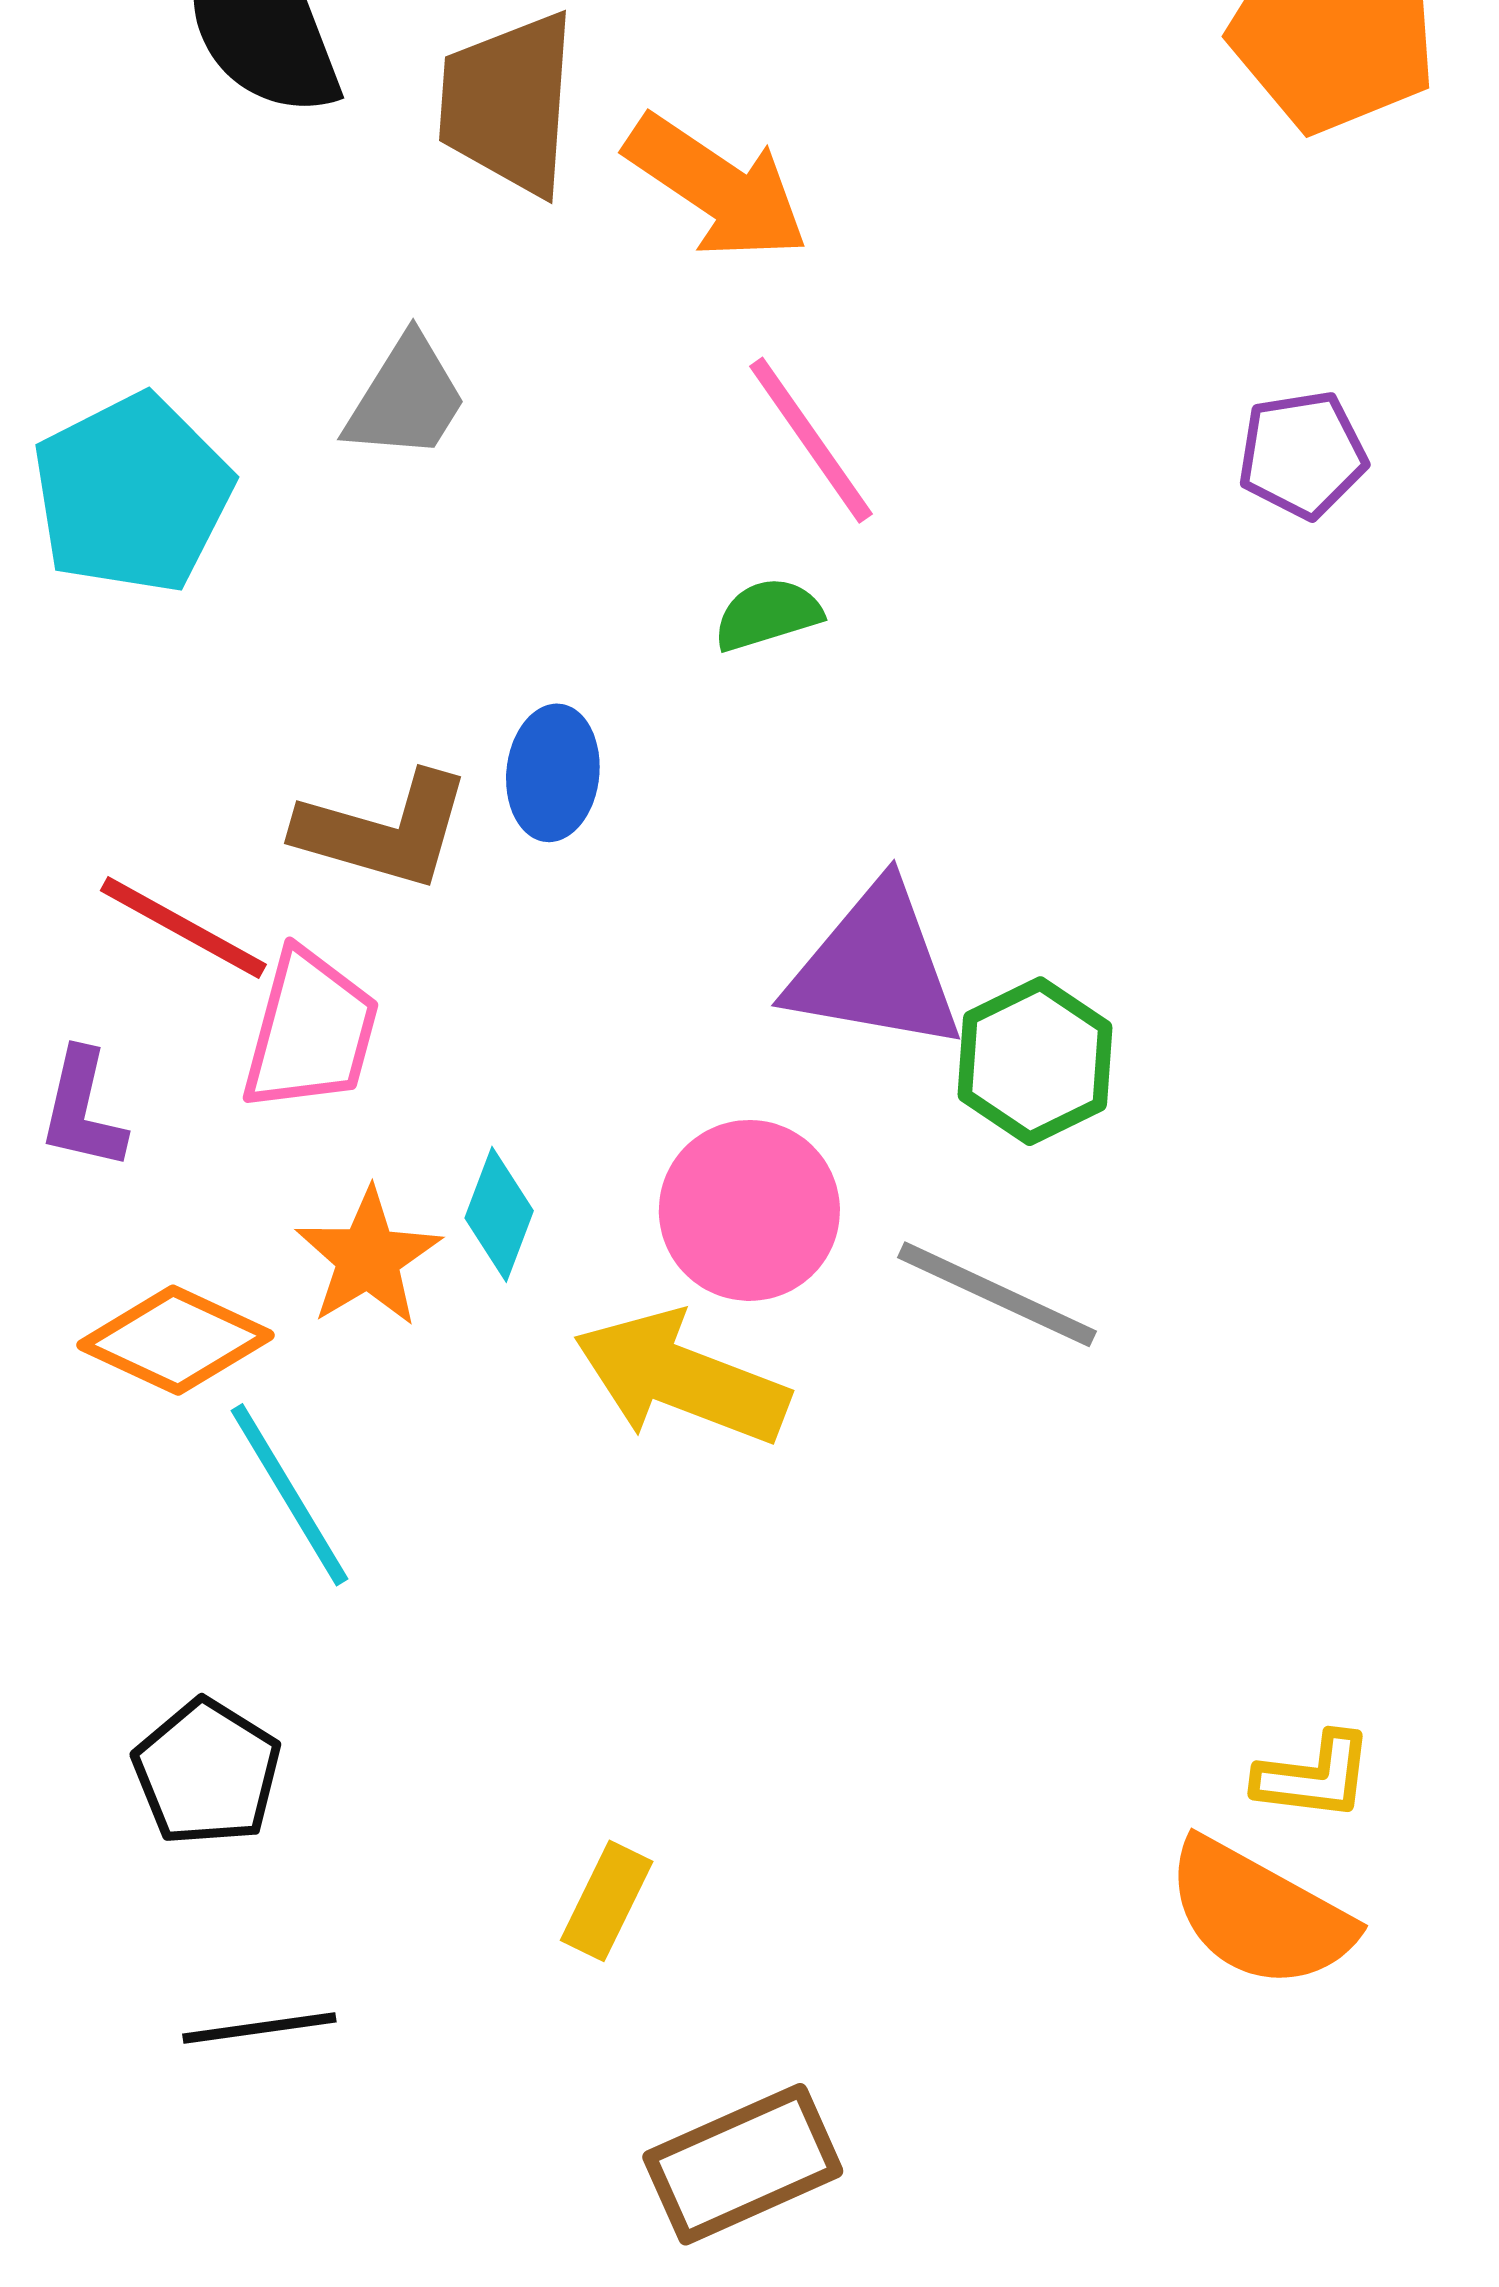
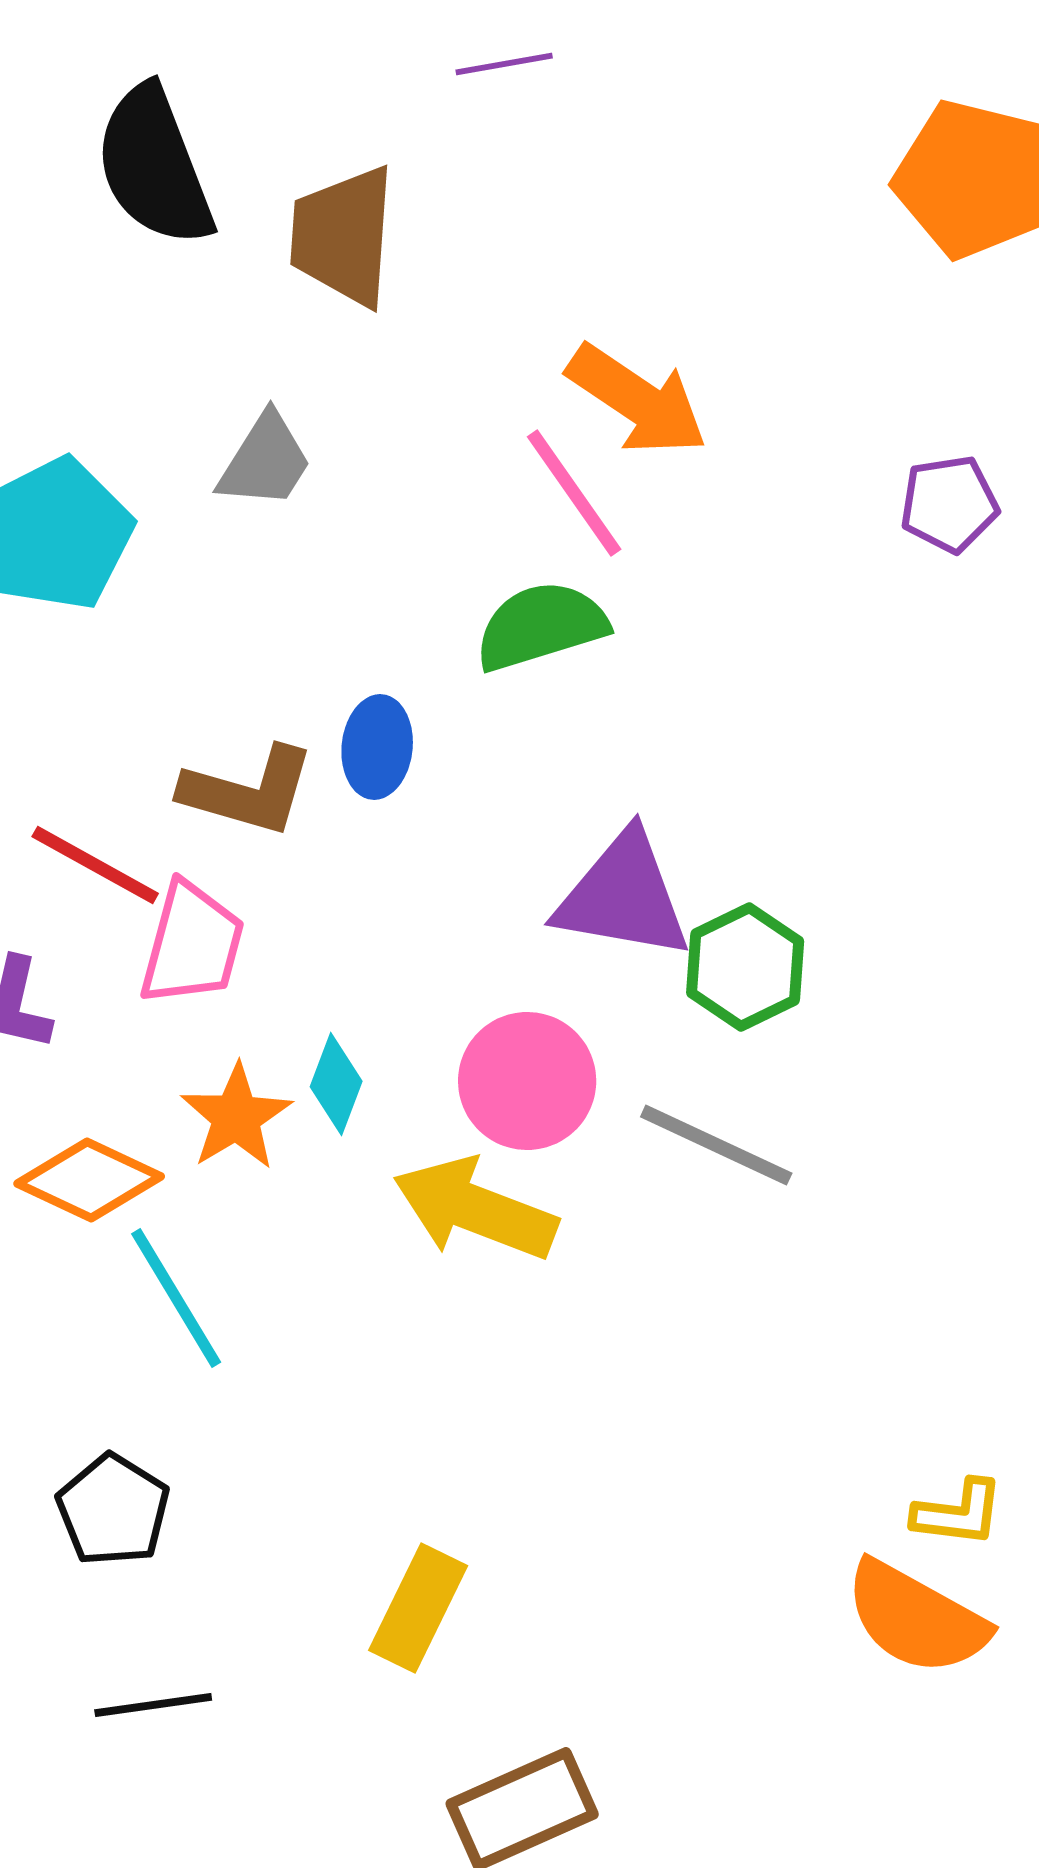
orange arrow: (717, 187) -> (637, 400), moved
green semicircle: (768, 614) -> (541, 626), size x1.6
yellow rectangle: (607, 1901) -> (418, 1608), size x1.4

